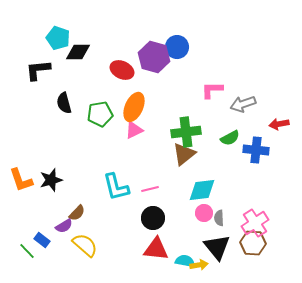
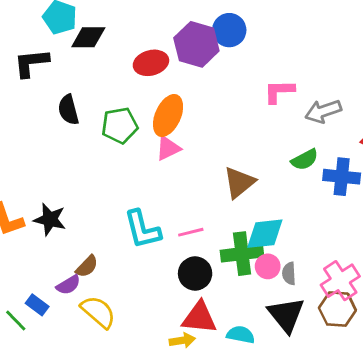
red ellipse: (122, 70) -> (151, 63), turned -40
green cross: (186, 132) -> (242, 254), moved
black star: (51, 180) -> (50, 219), turned 30
yellow arrow: (199, 265) -> (182, 340), moved

